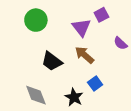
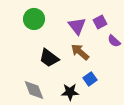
purple square: (101, 15) -> (100, 22), moved
black star: (74, 97) -> (70, 92), turned -30

